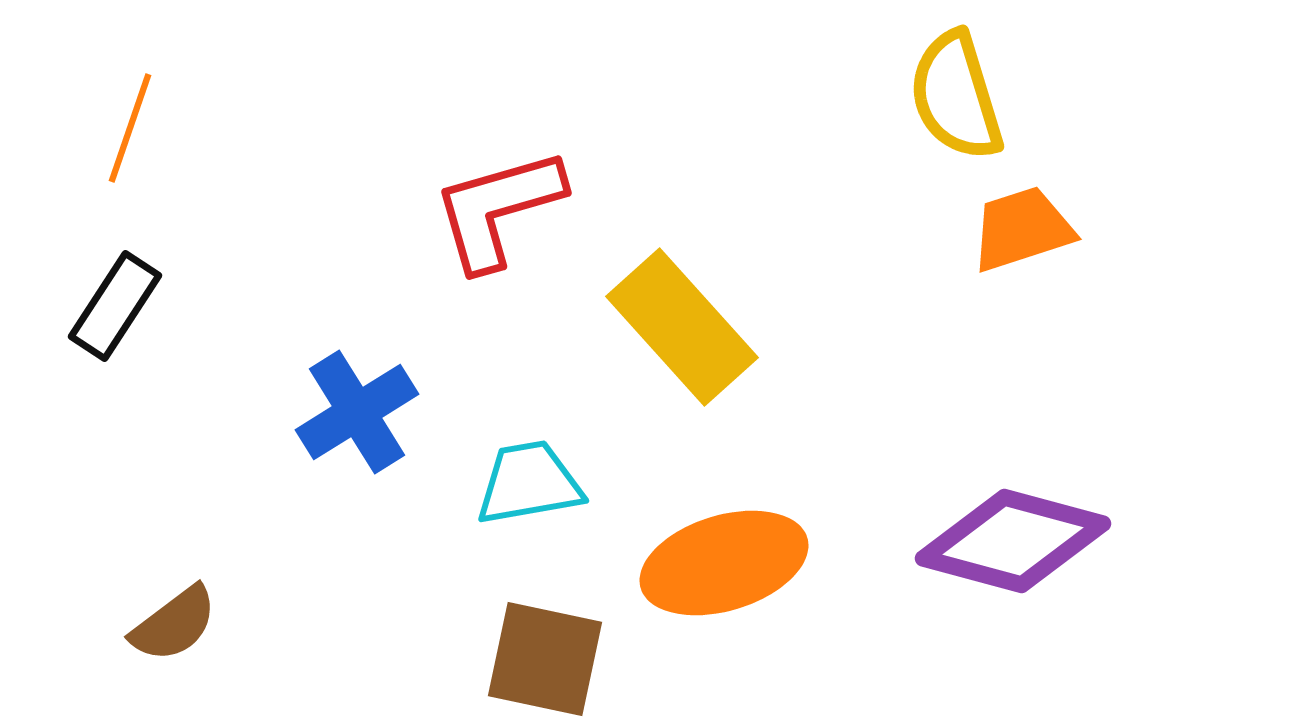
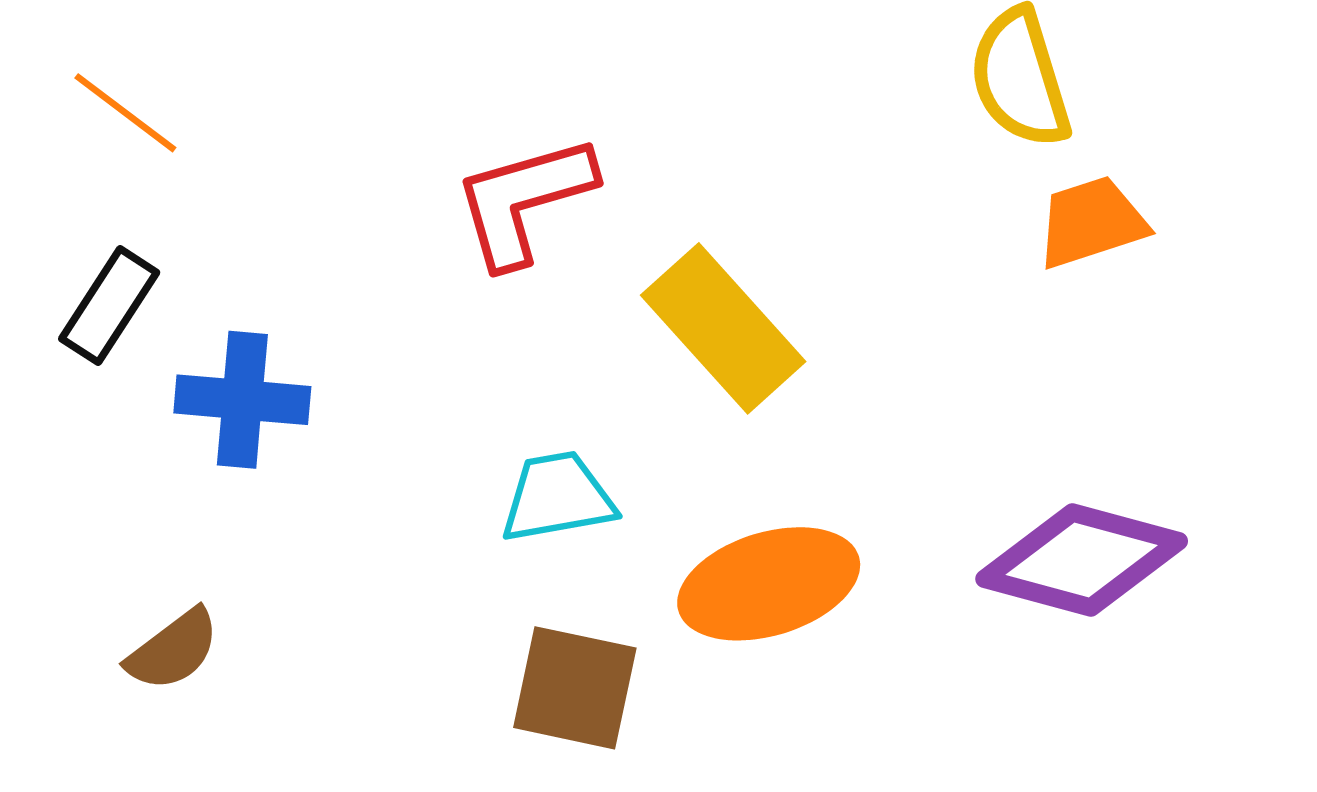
orange line: (130, 128) -> (125, 113), turned -72
blue cross: (357, 412) -> (242, 400), moved, turned 37

